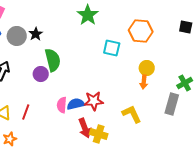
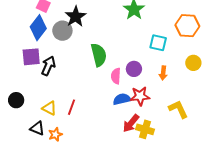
black star: (36, 34) -> (76, 17), moved, size x1.5
purple circle: (41, 74) -> (134, 69), moved
orange arrow: (144, 82) -> (163, 73), moved
pink semicircle: (62, 105) -> (116, 76), moved
red arrow: (85, 128) -> (131, 123), turned 60

